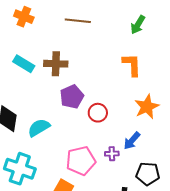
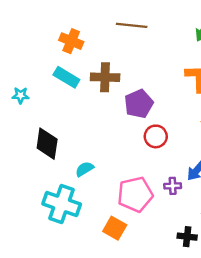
orange cross: (24, 17) -> (71, 41), moved
purple pentagon: (72, 97) -> (139, 104), moved
cyan semicircle: (39, 128) -> (85, 169), moved, size x0.7

